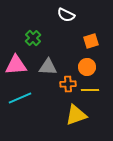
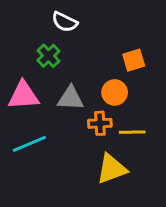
white semicircle: (66, 15) -> (65, 22), moved
orange circle: (87, 67) -> (115, 92), moved

